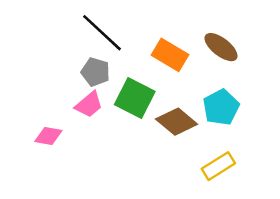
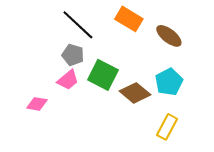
orange rectangle: (170, 55) -> (129, 19), moved
yellow rectangle: (218, 166) -> (167, 127), turned -30

